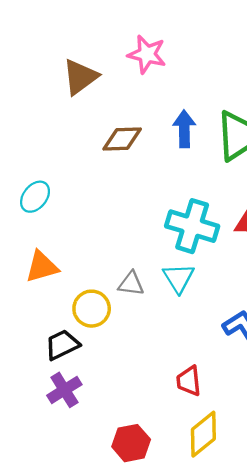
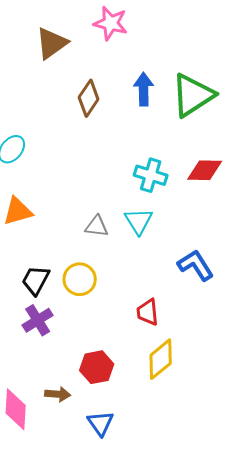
brown diamond: (122, 139) -> (89, 98), turned -54
cyan cross: (192, 226) -> (151, 175), size x0.7
yellow circle: (92, 309) -> (80, 279), moved
black trapezoid: (62, 345) -> (36, 280), turned -36

